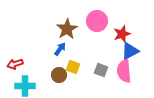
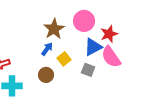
blue triangle: (130, 51) -> (93, 47), moved
yellow square: (73, 67) -> (64, 59), moved, turned 32
pink semicircle: (124, 71) -> (111, 57), moved, turned -30

